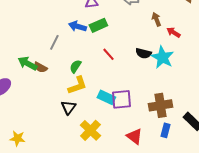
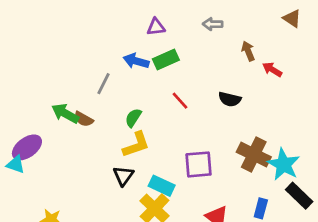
cyan star: (162, 57) -> (284, 164), moved
cyan rectangle: (106, 97) -> (162, 186), moved
brown cross: (160, 105) -> (254, 155), moved, turned 35

